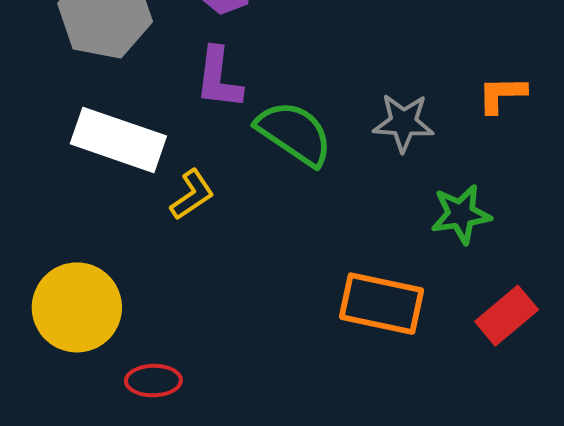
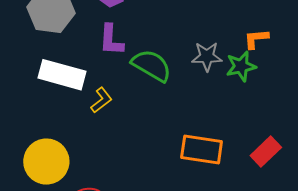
green star: (461, 214) -> (241, 66), moved

